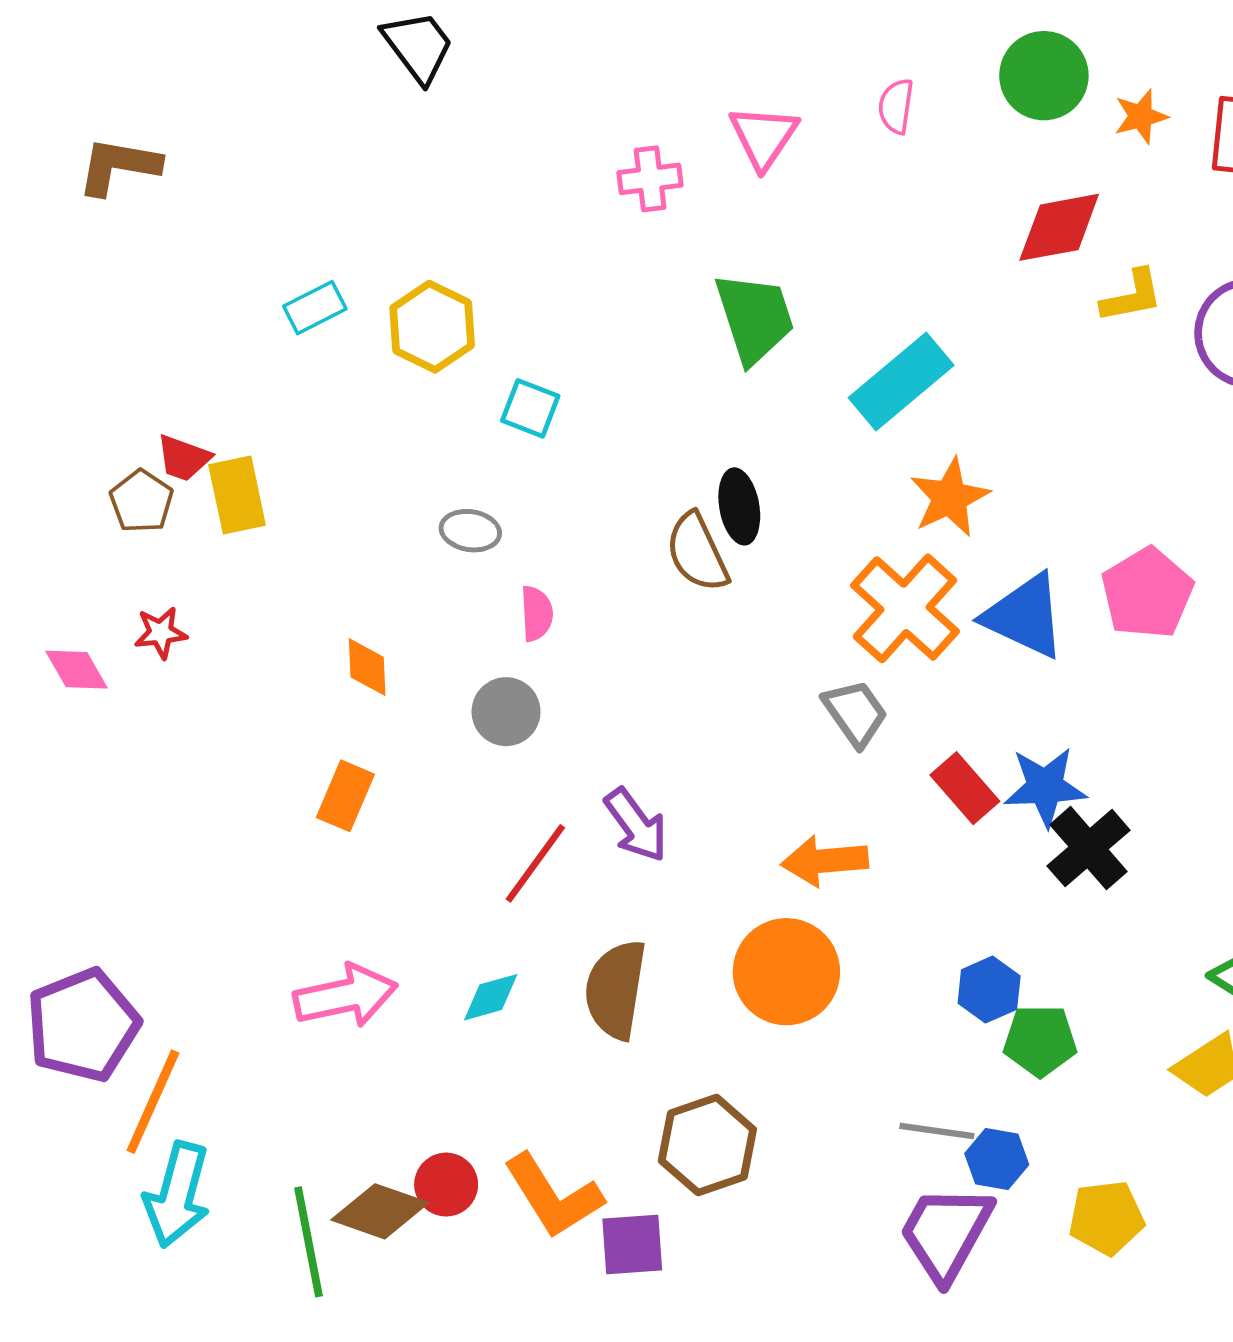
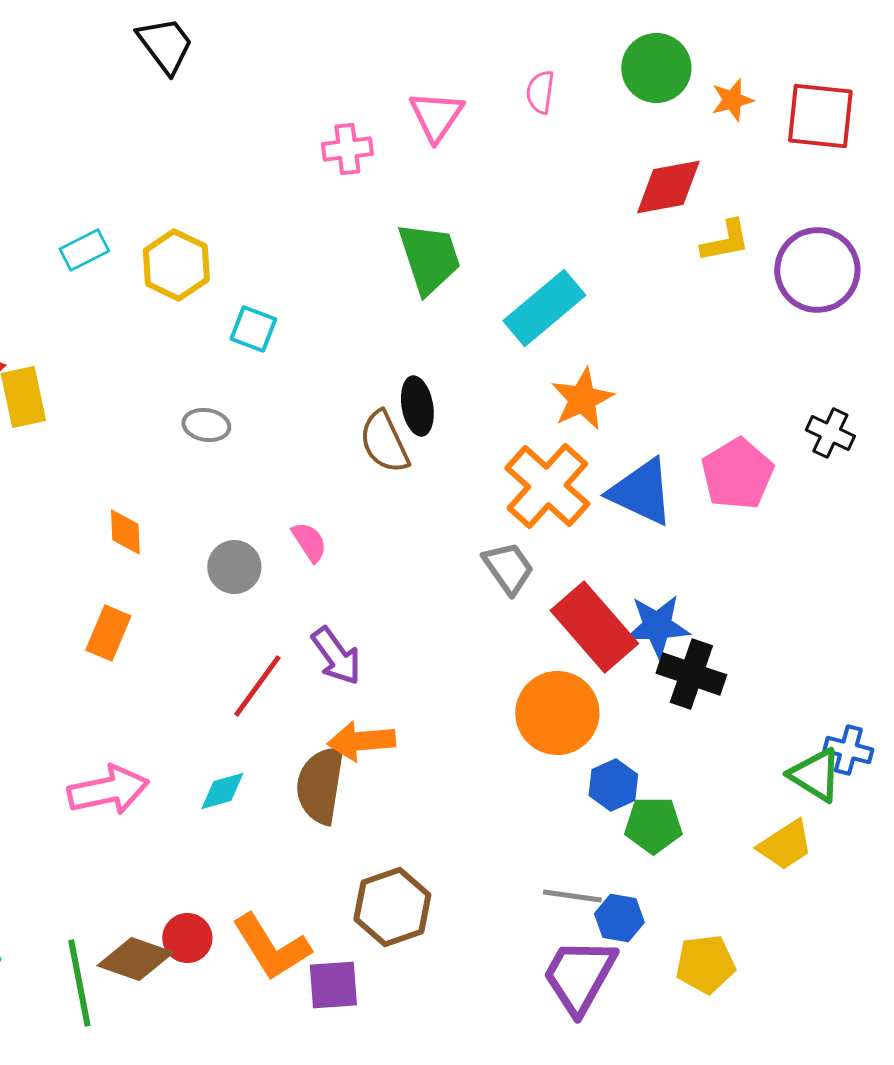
pink semicircle: (537, 614) -> (309, 542), moved, turned -30
red rectangle: (965, 788) -> (594, 627), size x1.6
black cross: (1089, 848) -> (691, 674), turned -30
orange arrow: (825, 861) -> (361, 741), moved
orange circle: (786, 972) -> (557, 713), moved

